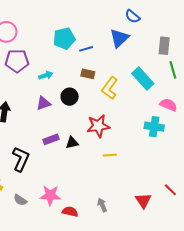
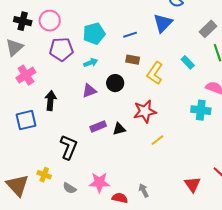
cyan pentagon: (64, 39) -> (94, 34), moved
gray rectangle: (164, 46) -> (208, 29), turned 42
cyan rectangle: (143, 78) -> (188, 62), size x0.6
yellow line: (110, 155) -> (157, 140), turned -32
gray arrow: (102, 205) -> (144, 190), moved

